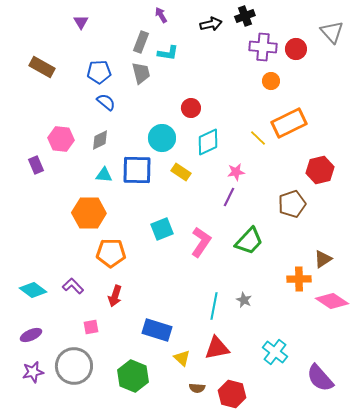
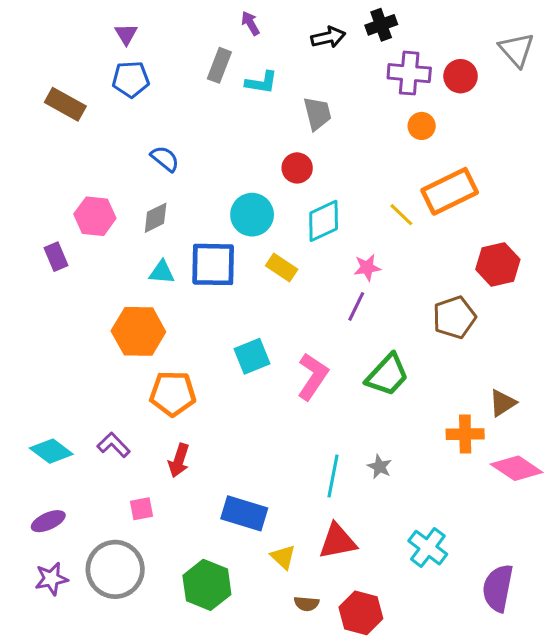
blue pentagon: (99, 72) -> (131, 79), moved
gray trapezoid: (141, 73) -> (317, 114), moved
purple semicircle: (320, 378) -> (498, 588), turned 52

